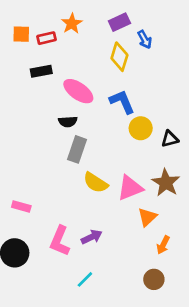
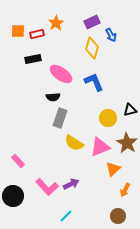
yellow circle: (141, 128) -> (108, 118), moved
pink rectangle: (21, 206) -> (18, 161), turned 32
pink L-shape: (60, 241) -> (47, 187), turned -65

